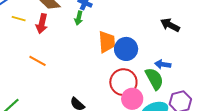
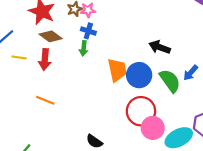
black arrow: (170, 25) -> (160, 47), moved
blue arrow: (163, 64) -> (191, 73), moved, turned -49
green semicircle: (154, 79) -> (170, 81), moved

